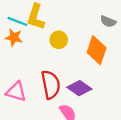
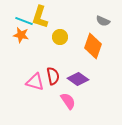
red semicircle: (51, 85) -> (53, 76), size x0.7
pink triangle: (16, 91) -> (35, 82), moved

